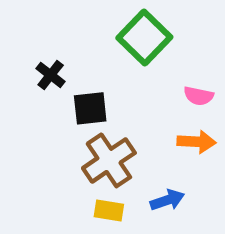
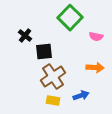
pink semicircle: (199, 96) -> (96, 37), moved

